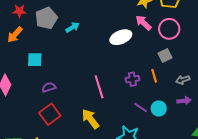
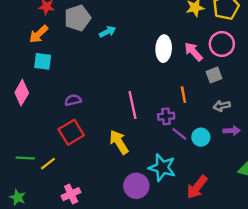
pink arrow: (143, 23) -> (193, 52), moved
white ellipse: (121, 37) -> (164, 49), turned -70
cyan square: (35, 60) -> (43, 61), moved
orange line: (154, 76) -> (183, 95), moved
purple cross: (132, 79) -> (166, 116), moved
gray arrow: (183, 80) -> (222, 106), moved

